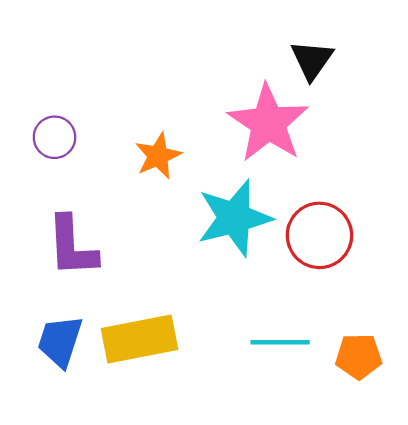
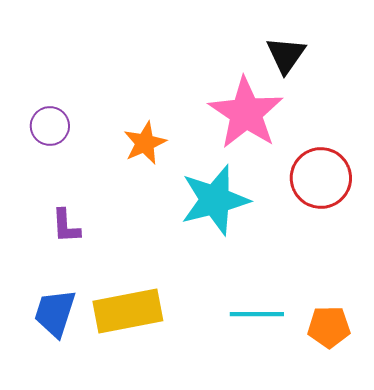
red circle: (319, 235) -> (321, 178), moved
purple L-shape: (72, 246) -> (66, 226), size x0.6

